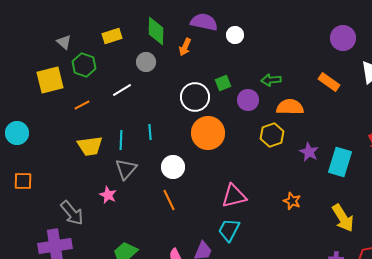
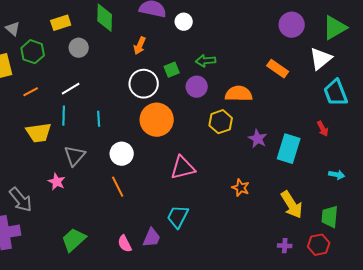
orange arrow: (185, 47) -> (140, 46), moved
gray circle: (146, 62) -> (79, 48), moved
green arrow: (271, 80) -> (206, 61), moved
white line: (122, 90) -> (71, 89), moved
cyan line: (121, 140) -> (64, 116), moved
pink triangle: (234, 196) -> (183, 168), moved

